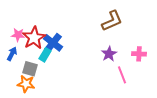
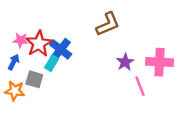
brown L-shape: (112, 21) -> (108, 24), moved
pink cross: (139, 54) -> (160, 62), size x1.6
orange star: (26, 84) -> (15, 91), moved

